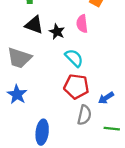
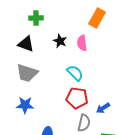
black triangle: (34, 25) -> (26, 44), moved
black star: (57, 32) -> (60, 41), moved
blue star: (17, 94) -> (25, 105), turned -30

